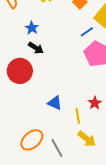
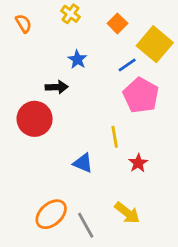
blue star: (32, 28) -> (77, 59), moved
black arrow: (36, 48) -> (57, 87), turned -35
yellow line: (78, 116) -> (115, 137), moved

